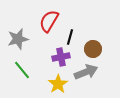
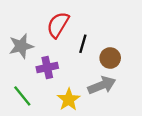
purple cross: (61, 57) -> (47, 67), moved
green line: (22, 70) -> (22, 96), moved

